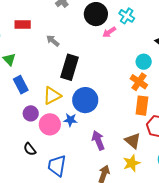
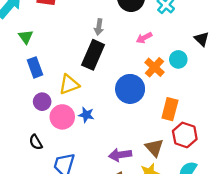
pink arrow: (109, 32) -> (144, 38), moved
gray arrow: (53, 41) -> (99, 27), moved, turned -128
orange cross: (139, 82) -> (154, 67), moved
blue circle: (85, 100) -> (130, 89), moved
purple arrow: (98, 140) -> (120, 155), moved, turned -84

